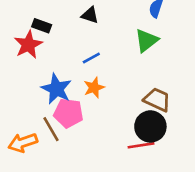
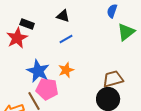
green triangle: (146, 41) -> (126, 32), moved
blue line: (91, 58) -> (66, 39), moved
brown trapezoid: (157, 100) -> (113, 79), turned -40

